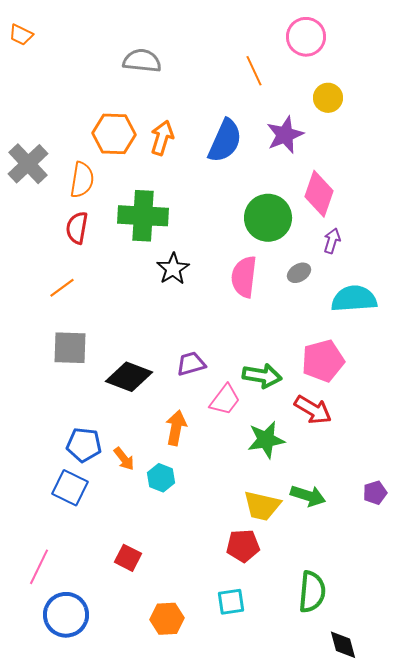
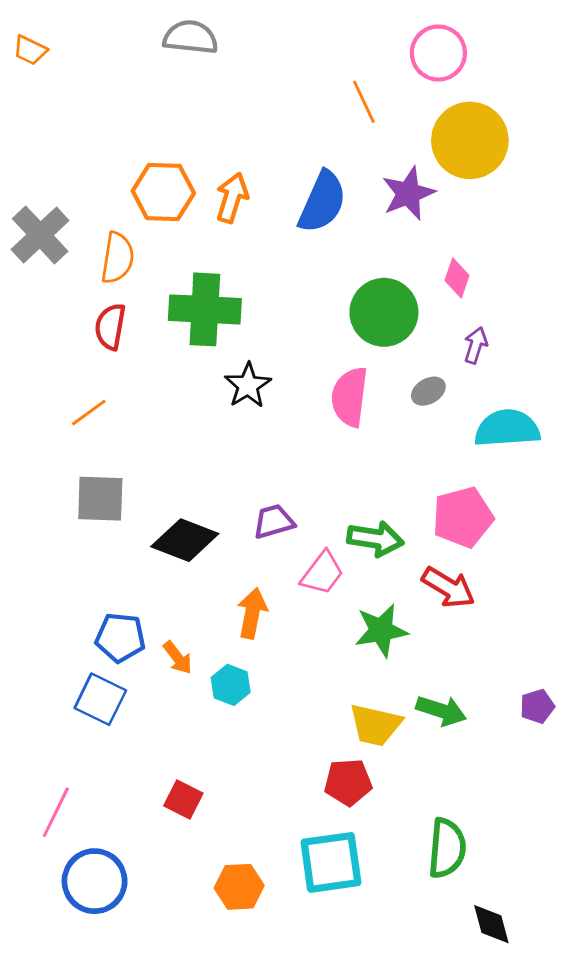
gray semicircle: (142, 61) -> (191, 37), moved
yellow circle: (328, 98) -> (470, 140), size x1.8
pink diamond: (319, 194) -> (457, 278), size x0.6
cyan square: (231, 602) -> (331, 862), size x1.6

